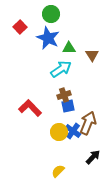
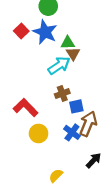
red square: (20, 27) -> (21, 31), moved
brown triangle: (92, 55) -> (73, 54), moved
blue square: (68, 106) -> (76, 106), moved
yellow circle: (59, 132) -> (39, 133), moved

